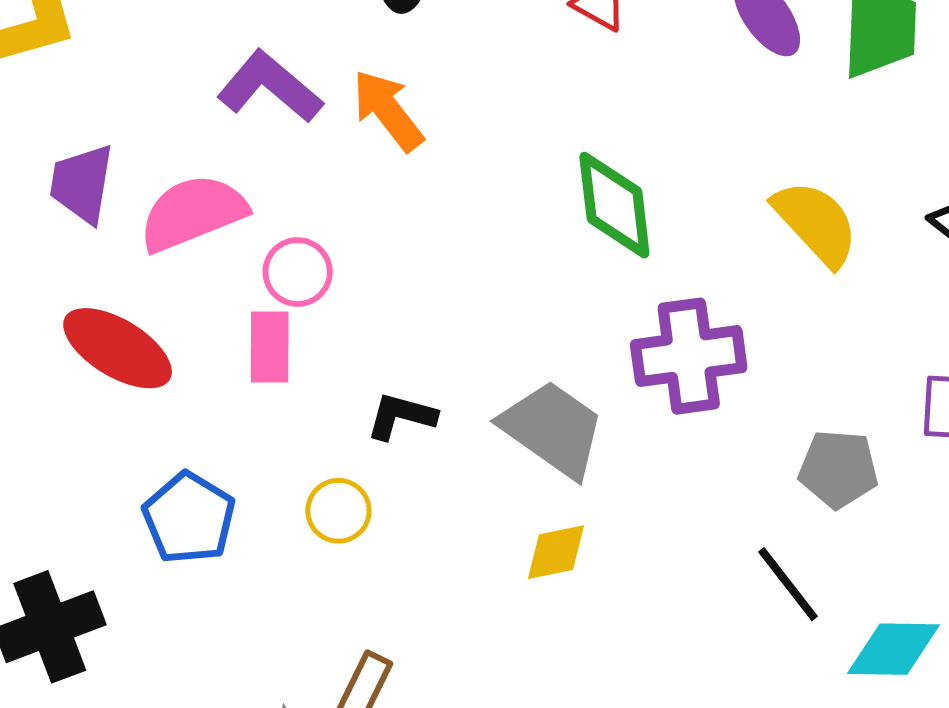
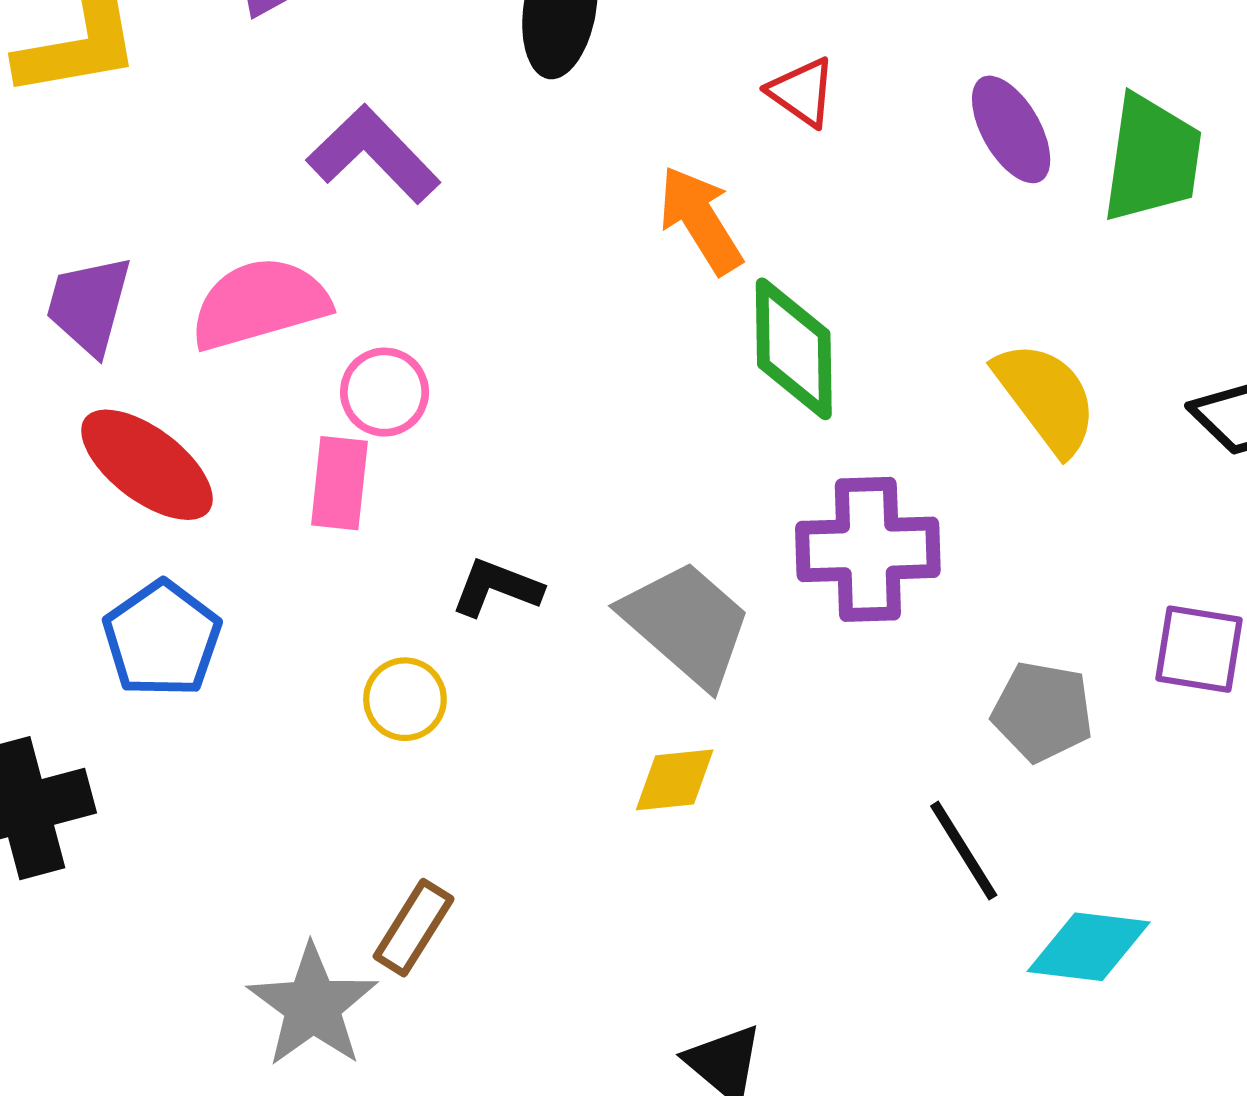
orange arrow: (388, 110) -> (700, 220), moved
purple trapezoid: (82, 184) -> (89, 305), moved
blue pentagon: (189, 518) -> (162, 639), moved

